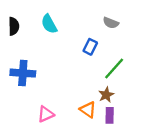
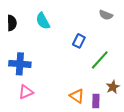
gray semicircle: (111, 23) -> (106, 15), moved
brown star: (106, 95) -> (113, 87), moved
pink triangle: (46, 114) -> (26, 92), moved

